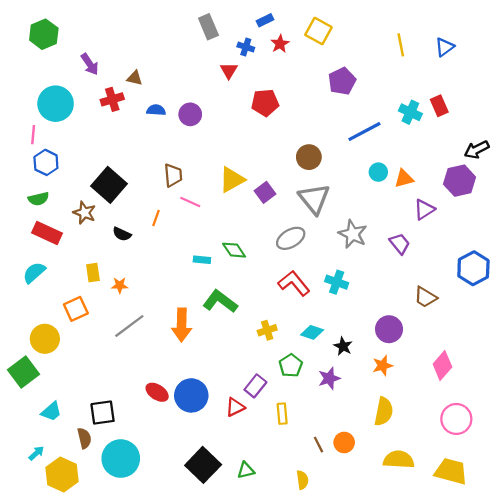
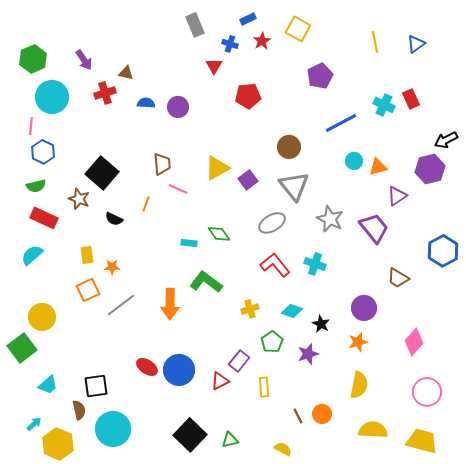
green hexagon: (44, 34) -> (33, 59), moved
purple trapezoid: (400, 244) -> (374, 228), size x1.5
orange square: (76, 309) -> (88, 290), moved
yellow semicircle: (302, 480) -> (283, 449), turned -54

